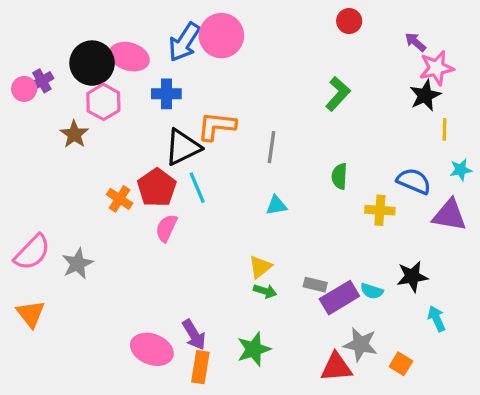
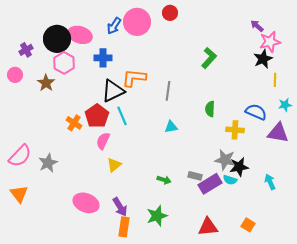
red circle: (349, 21) -> (170, 13), moved
blue arrow: (184, 42) -> (114, 26), size x0.7
pink circle: (24, 89) -> (15, 75), moved
yellow triangle: (260, 267) -> (114, 165), moved
black star: (412, 277) -> (239, 167), moved
cyan arrow: (436, 319) -> (270, 182), moved
gray star: (360, 344) -> (225, 160), moved
pink ellipse: (152, 349) -> (86, 203), moved

